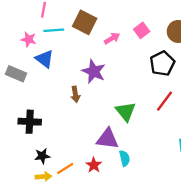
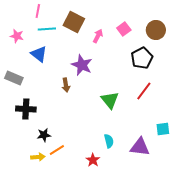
pink arrow: (112, 38) -> (98, 36), turned -32
pink star: (29, 39) -> (17, 36), moved
gray rectangle: (16, 74) -> (14, 78), moved
purple triangle: (107, 139) -> (140, 147), moved
black star: (42, 156) -> (44, 135), moved
red star: (94, 165) -> (93, 160), moved

